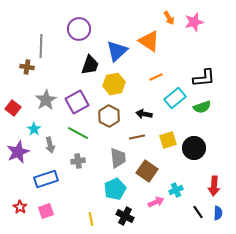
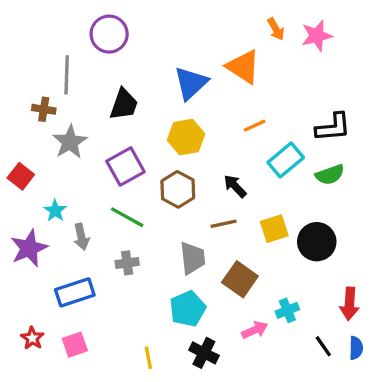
purple circle: (79, 29) -> (109, 34), moved
black trapezoid: (90, 65) -> (124, 104), moved
gray star: (46, 100) -> (70, 142), moved
black arrow: (144, 114) -> (235, 186), turned 35

